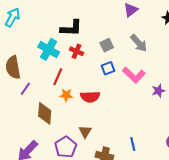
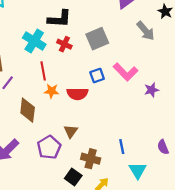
gray arrow: (139, 43) -> (146, 31), moved
gray square: (107, 45) -> (97, 39), size x1.5
blue square: (108, 68) -> (97, 76), moved
red line: (58, 77) -> (43, 71), turned -36

